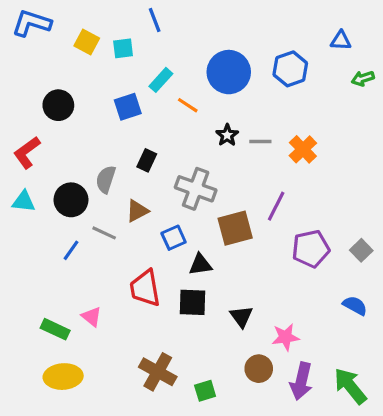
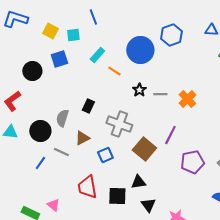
blue hexagon: (290, 69) -> (171, 35), moved
blue square: (128, 107) -> (59, 59), moved
brown square: (235, 228) -> (144, 149), turned -35
black triangle: (200, 265) -> (138, 182), moved

